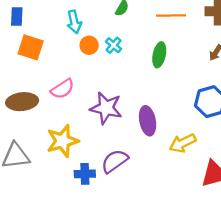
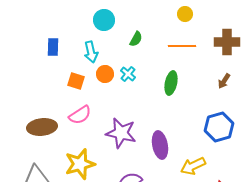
blue rectangle: (17, 17) -> (53, 47), moved
orange square: (31, 47) -> (76, 81), moved, size x0.7

